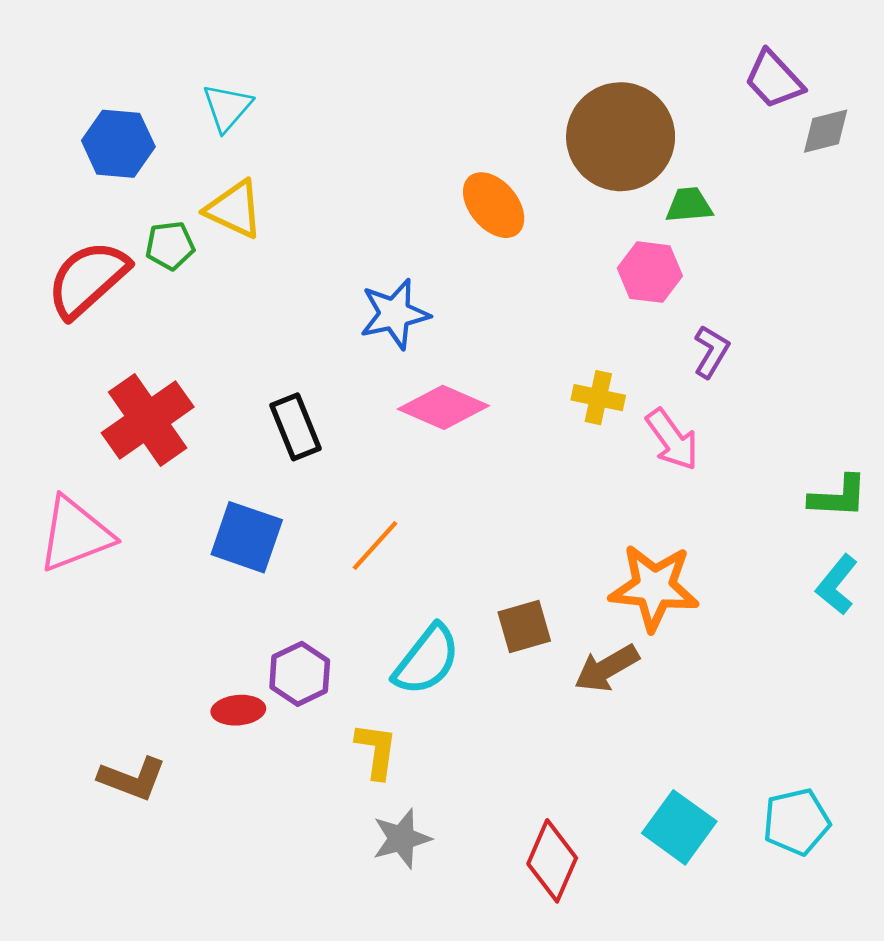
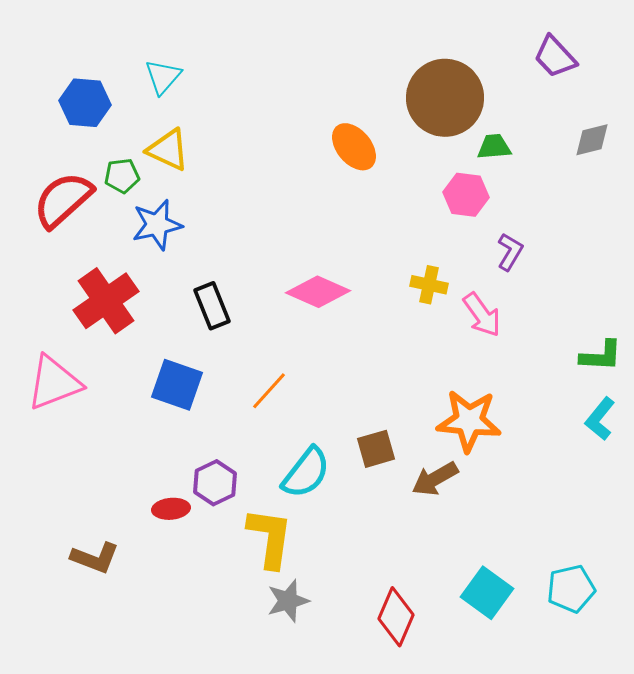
gray diamond: (826, 131) -> (592, 140), moved
blue star: (395, 314) -> (157, 225), moved
yellow L-shape: (376, 751) -> (270, 538), size x1.5

